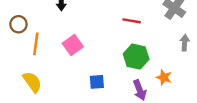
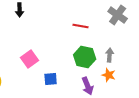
gray arrow: (185, 43) -> (110, 55), moved
pink square: (73, 45) -> (30, 59), moved

